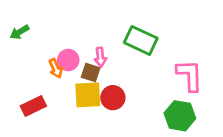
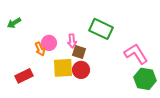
brown square: (91, 73) -> (79, 52), moved
pink L-shape: (190, 75) -> (136, 54), turned -30
green hexagon: (180, 116) -> (145, 79), moved

